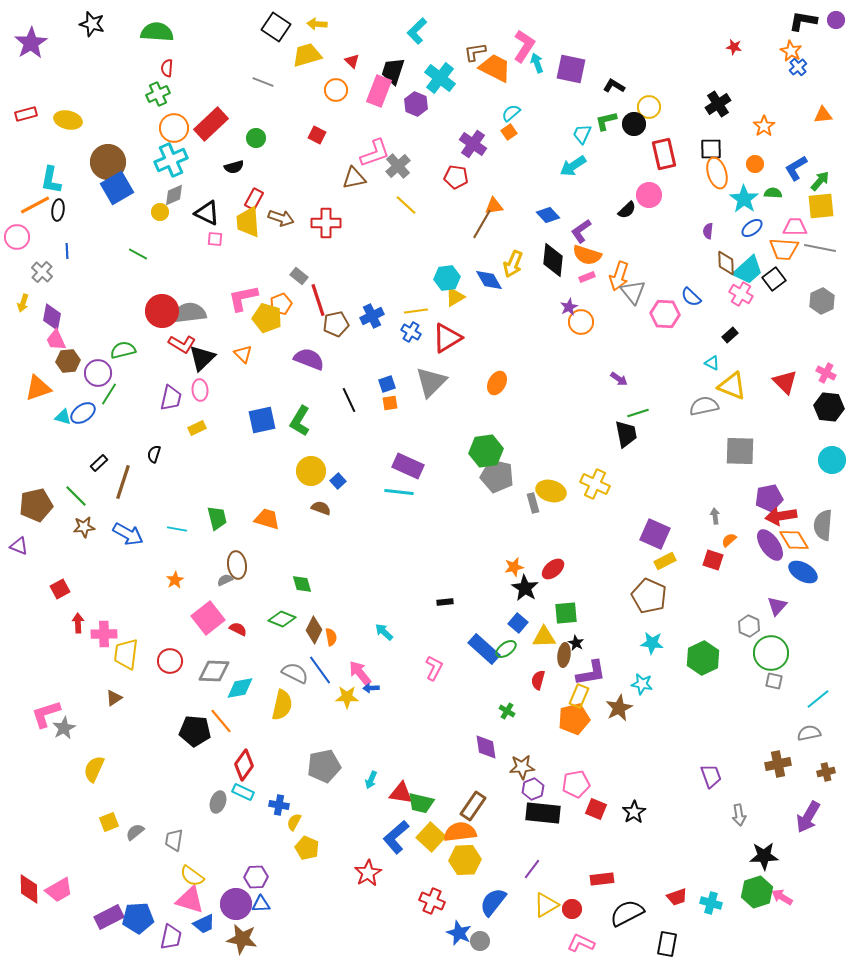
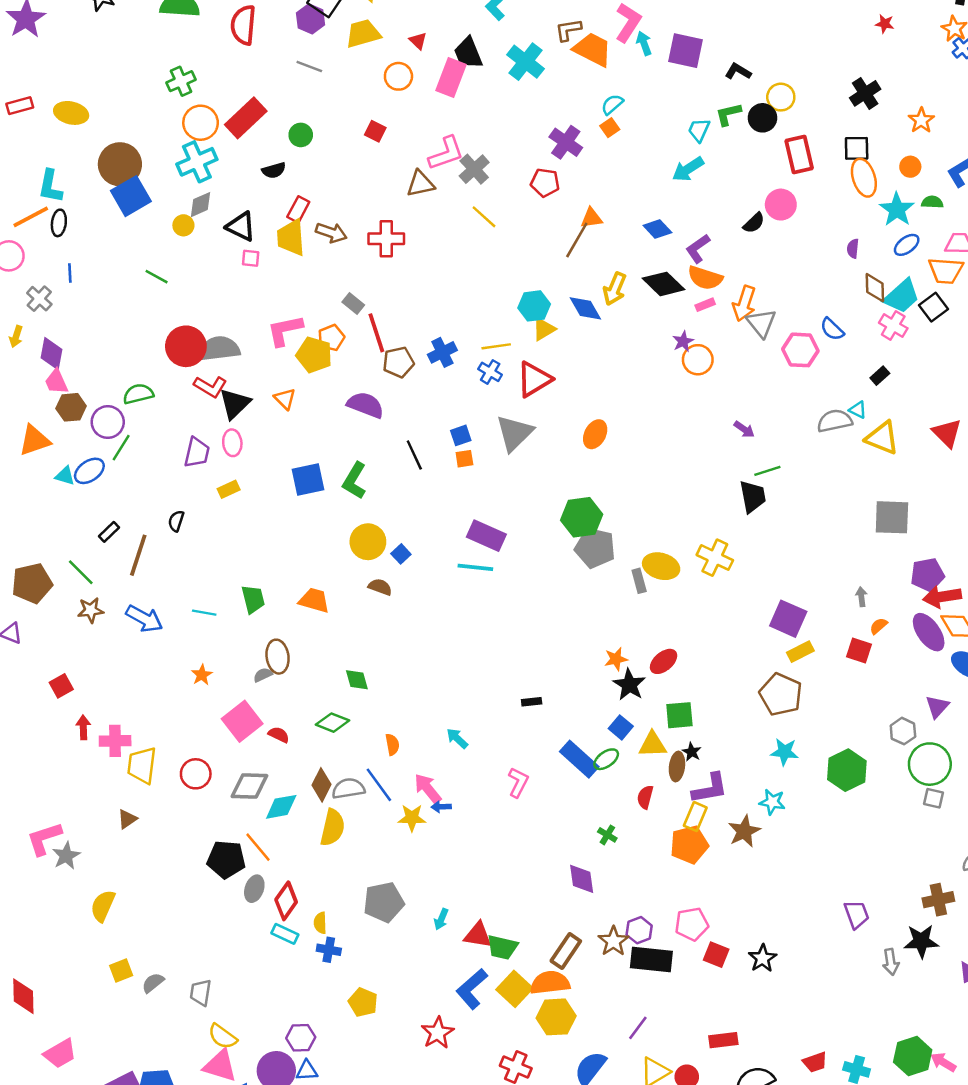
red semicircle: (167, 68) -> (243, 25), moved, size x1.8
black trapezoid: (393, 71) -> (468, 53), turned -40
purple hexagon: (416, 104) -> (310, 19), moved
black diamond: (553, 260) -> (664, 284), turned -52
gray semicircle: (704, 406) -> (835, 421), moved
brown diamond: (314, 630) -> (321, 785), moved
gray semicircle: (295, 673) -> (348, 788), turned -36
brown star: (522, 767) -> (613, 941), moved, turned -30
gray ellipse: (218, 802) -> (254, 889), moved
yellow semicircle: (294, 822) -> (320, 923), moved, turned -30
black star: (764, 856) -> (921, 941), moved
red diamond: (29, 889) -> (23, 996), moved

